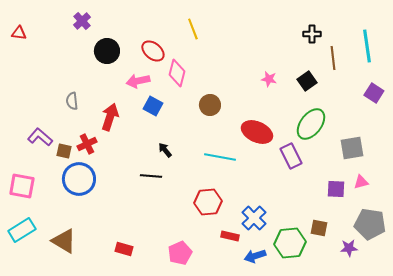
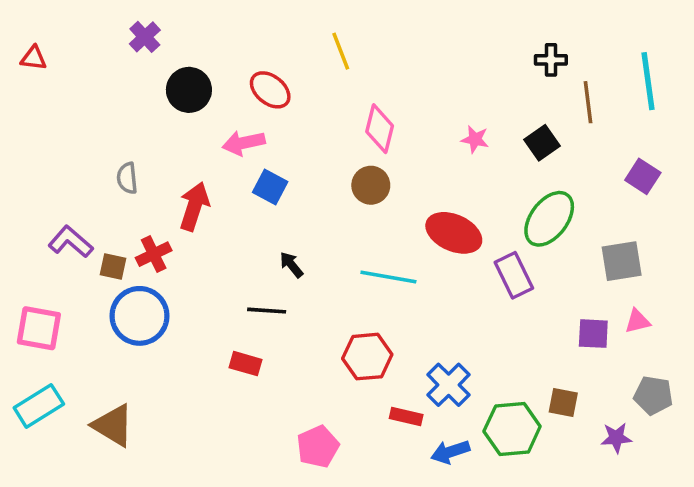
pink diamond: (177, 73) -> (380, 129), moved
purple square: (374, 93) -> (643, 176), moved
gray pentagon: (370, 224) -> (653, 395), size x0.7
red rectangle: (124, 249) -> (245, 364), moved

